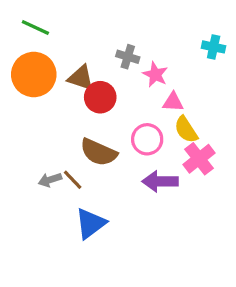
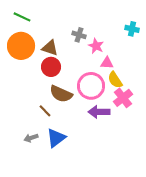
red circle: (100, 97) -> (51, 67), moved
pink circle: (147, 139) -> (91, 86), size x1.4
gray arrow: (50, 180) -> (31, 138), moved

